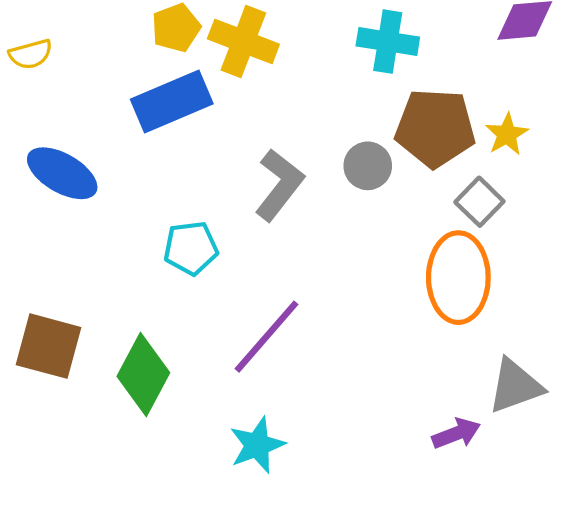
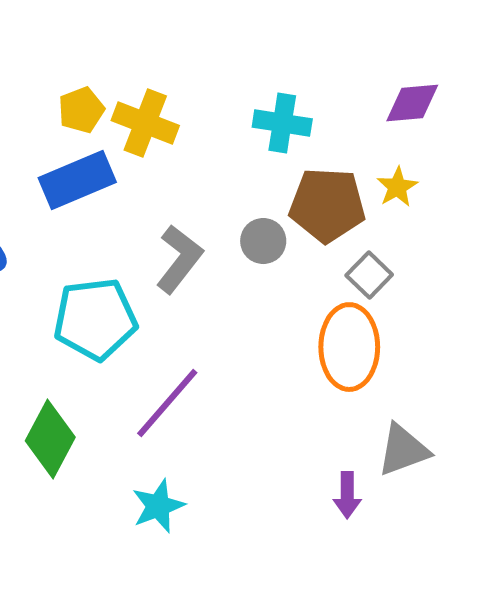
yellow star: (507, 134) -> (397, 187), moved
cyan pentagon: (191, 248) -> (95, 319), size x1.6
purple arrow: (456, 433) -> (347, 495), turned 111

